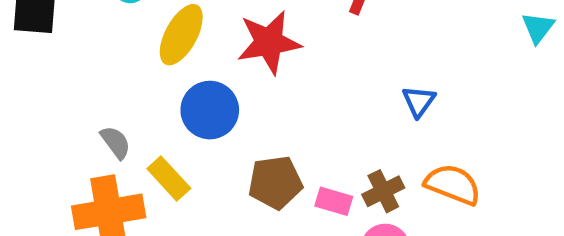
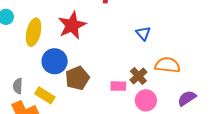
gray semicircle: (116, 142) -> (18, 86), turned -126
brown pentagon: (275, 182) -> (77, 78), moved

